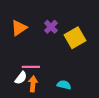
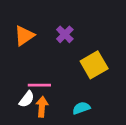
yellow square: (75, 38) -> (94, 65), moved
cyan semicircle: (64, 85) -> (81, 108), turned -32

